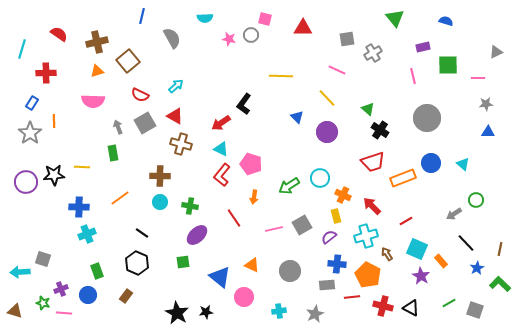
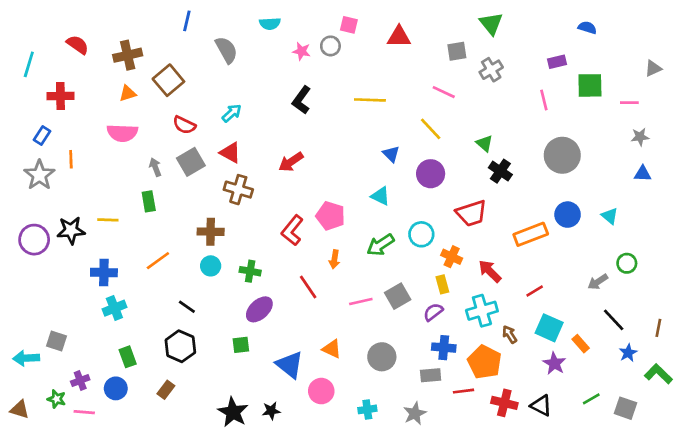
green triangle: (395, 18) -> (491, 24), moved
black L-shape: (244, 104) -> (301, 100), moved
cyan triangle: (221, 149) -> (381, 196), moved
red trapezoid: (373, 162) -> (471, 213), moved

